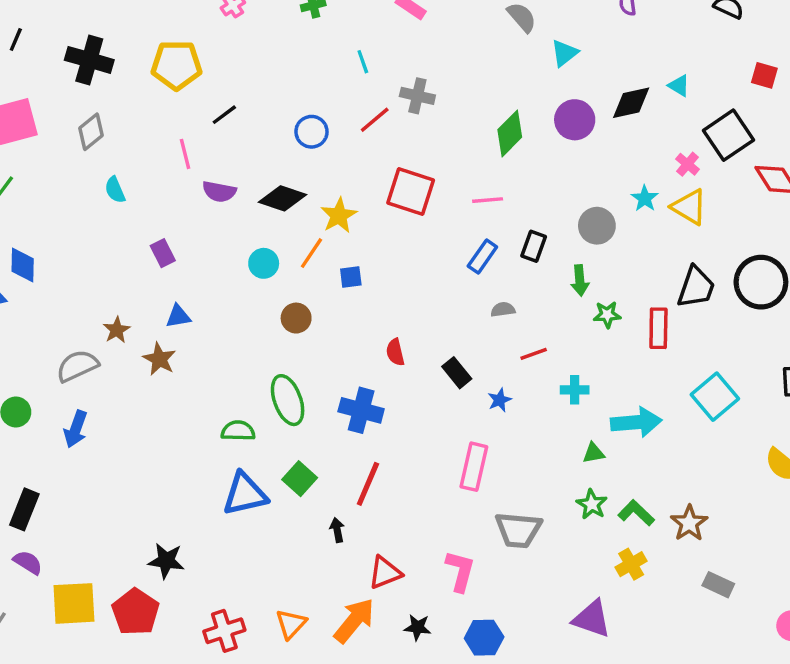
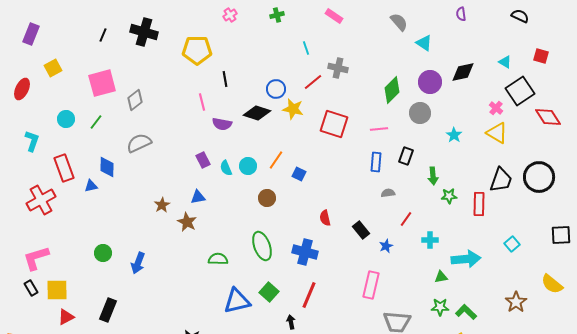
cyan triangle: (564, 53) -> (424, 43), turned -48
black cross: (89, 60) -> (144, 32), moved
cyan triangle: (679, 86) -> (505, 62), moved
black line: (224, 115) -> (225, 79), turned -63
gray diamond: (91, 132) -> (135, 100), moved
cyan semicircle: (115, 190) -> (226, 168), moved
black diamond: (282, 198) -> (257, 113), moved
cyan star: (645, 198) -> (454, 135), moved
yellow star: (339, 215) -> (293, 109), moved, turned -30
gray circle: (597, 226) -> (420, 113), moved
purple rectangle: (163, 253) -> (203, 160), moved
blue rectangle: (482, 256) -> (376, 162), turned -30
blue square: (351, 277) -> (299, 174), turned 32
red line: (534, 354) -> (406, 219), turned -35
gray semicircle: (77, 366) -> (139, 143), moved
cyan square: (715, 397) -> (512, 244), size x0.6
green semicircle: (238, 431) -> (218, 259), moved
green star: (592, 504) -> (440, 307), turned -30
brown star: (689, 523) -> (516, 302), moved

